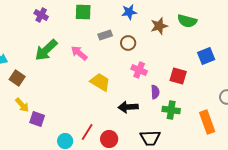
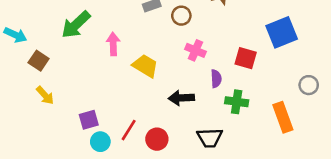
pink arrow: (79, 53) -> (113, 44), moved, turned 48
blue square: (206, 56) -> (282, 32), size x1.4
purple square: (37, 119) -> (89, 120), moved, turned -35

